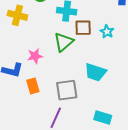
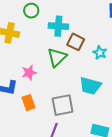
brown square: (83, 28) -> (76, 42), turned 30
cyan star: (107, 32) -> (100, 53), moved

